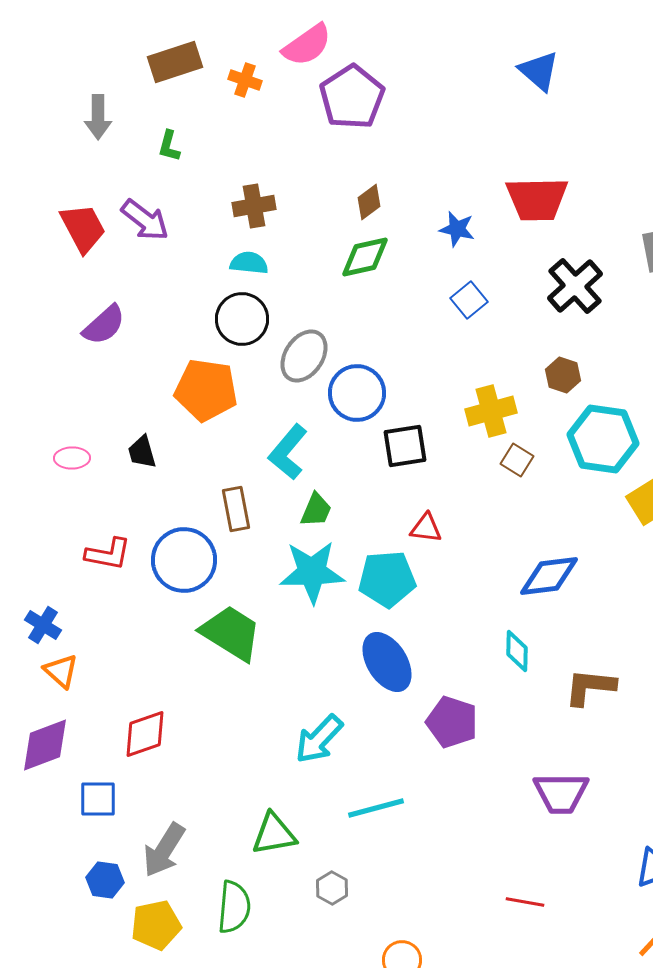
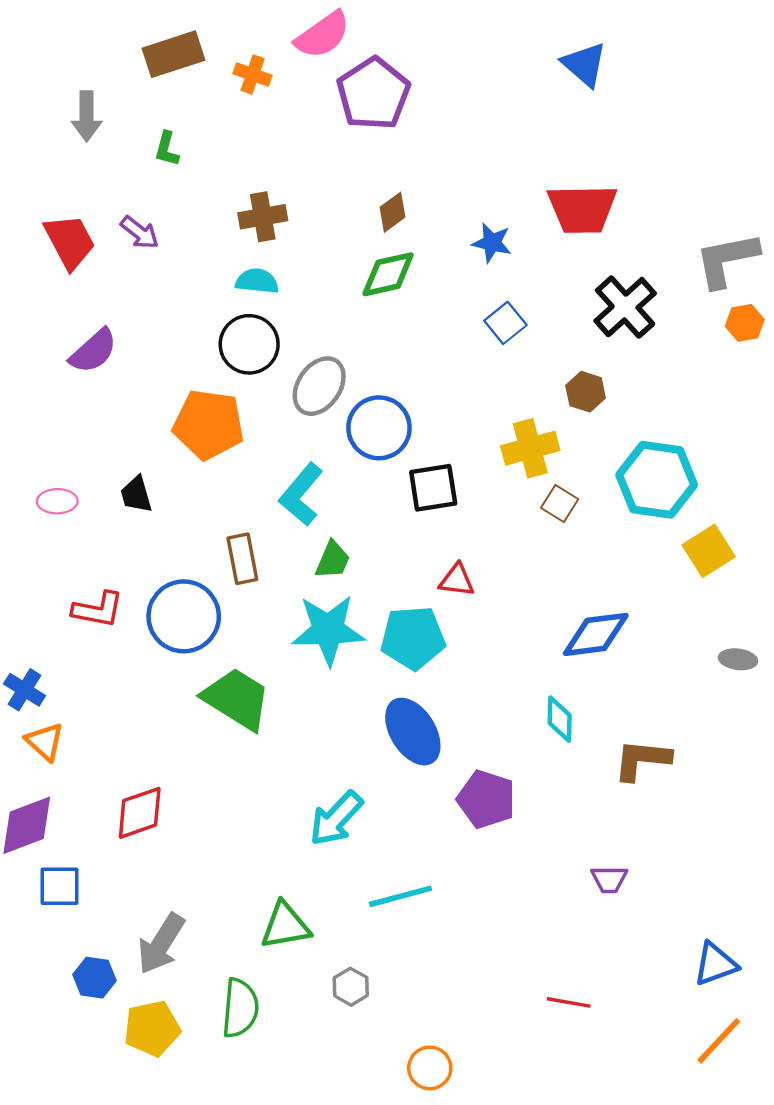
purple arrow: (145, 220) -> (140, 233), size x0.7
brown hexagon: (563, 375) -> (586, 392), moved
purple trapezoid: (561, 793) -> (609, 879), size x0.6
blue square: (98, 799) -> (60, 886), moved

